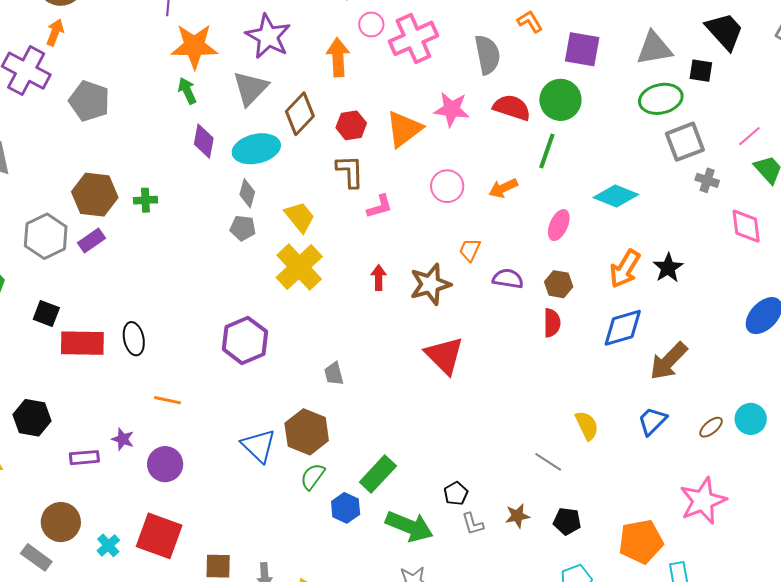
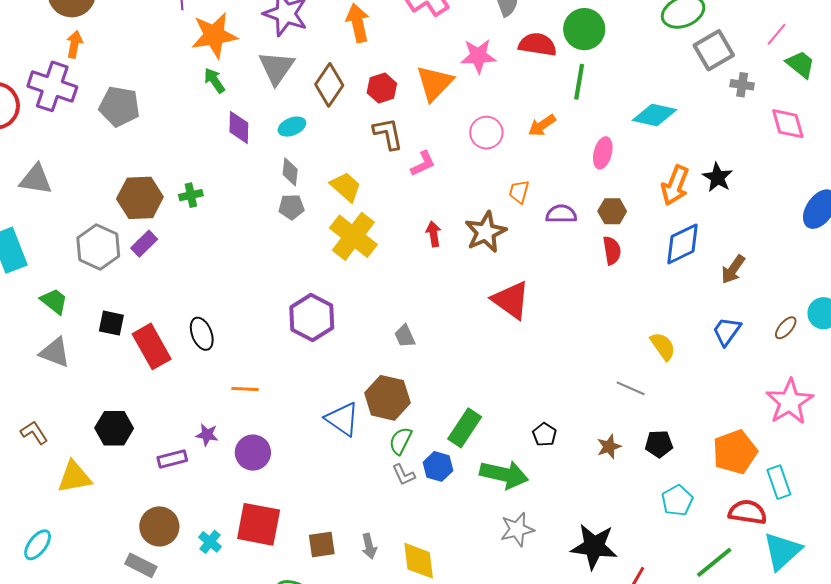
cyan ellipse: (256, 149) -> (292, 127), size x0.6
red rectangle: (82, 343) -> (152, 346), turned 69
brown arrow: (669, 361) -> (733, 269), size x0.7
gray L-shape: (473, 524) -> (404, 475), moved

